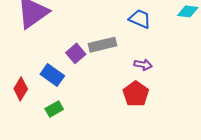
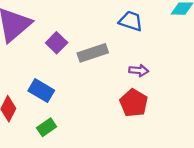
purple square: (76, 53) -> (57, 43), moved

